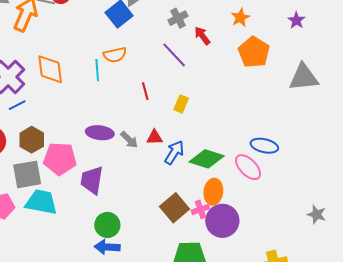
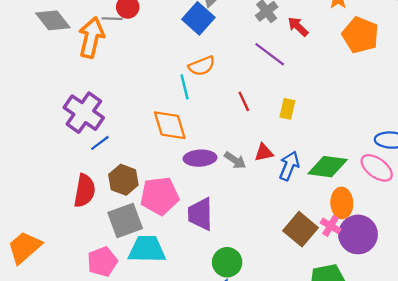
orange diamond: (50, 69) -> (170, 125), moved
pink cross: (200, 209) -> (331, 226), turned -30

